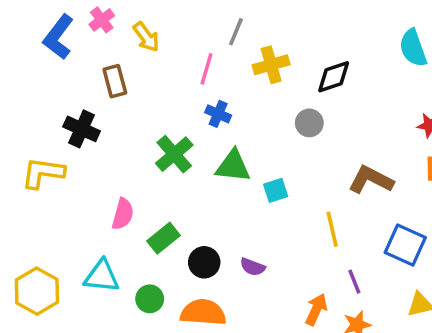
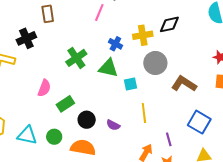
yellow cross: (271, 65) -> (143, 35), moved
blue cross: (218, 114) -> (115, 44), moved
gray circle: (309, 123) -> (155, 63), moved, size x1.5
black cross: (82, 129) -> (26, 38), turned 36
yellow line: (332, 229) -> (144, 113), moved
cyan triangle: (102, 276) -> (27, 135), moved

